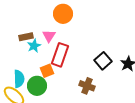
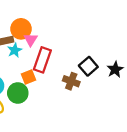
orange circle: (63, 14) -> (21, 29), moved
brown cross: (87, 86) -> (71, 81), moved

